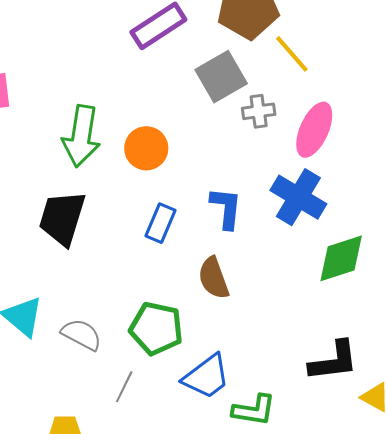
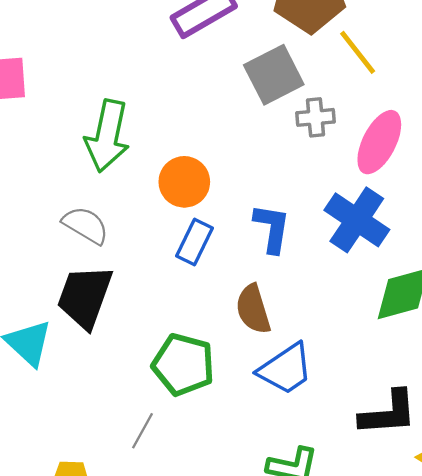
orange circle: (146, 148) -> (184, 182), moved
black trapezoid: (62, 218) -> (85, 297), moved
gray semicircle: (81, 335) -> (86, 225), moved
blue trapezoid: (207, 377) -> (286, 369), moved

